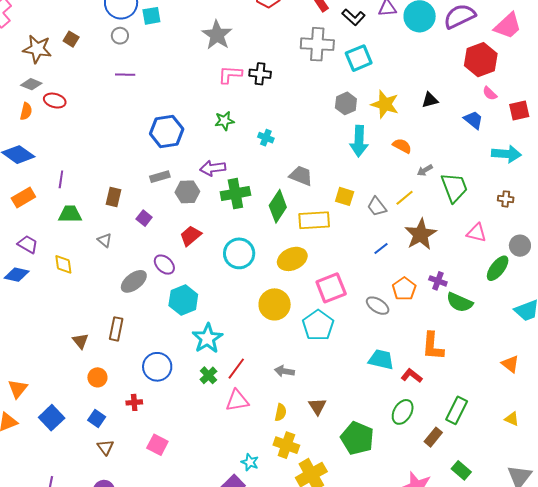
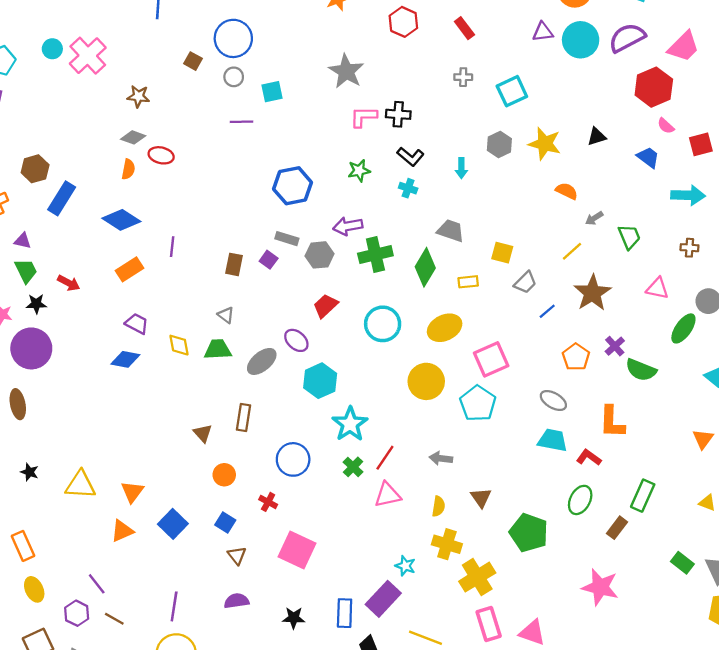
cyan square: (151, 16) -> (272, 92), moved
black L-shape: (354, 17) -> (410, 157), moved
brown square: (71, 39) -> (193, 61), moved
gray cross: (317, 44) -> (463, 77), size x0.5
brown star: (37, 49) -> (138, 96), size x0.7
cyan arrow: (359, 141) -> (461, 168), moved, size x0.6
gray rectangle: (160, 177) -> (287, 239), turned 36
green trapezoid: (454, 187) -> (629, 237), size x0.7
gray trapezoid: (377, 207) -> (525, 282), moved, turned -95
green trapezoid: (70, 214) -> (218, 349), moved
purple square: (144, 218) -> (269, 260), moved
yellow rectangle: (314, 220) -> (468, 282), size x0.6
purple cross: (438, 281) -> (615, 346), turned 30
gray ellipse: (378, 306) -> (553, 400), moved
orange triangle: (510, 364) -> (703, 439), turned 30
red cross: (134, 402) -> (268, 502), turned 35
pink square: (157, 445) -> (297, 550), size x1.5
green rectangle: (461, 470) -> (682, 563), moved

